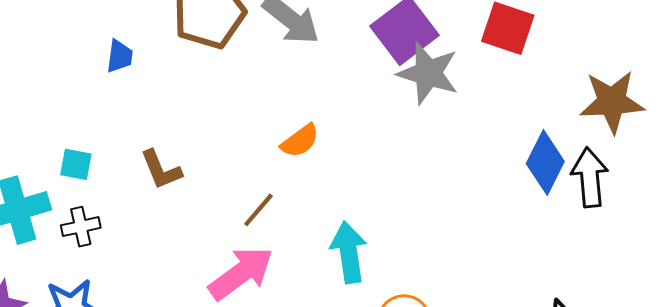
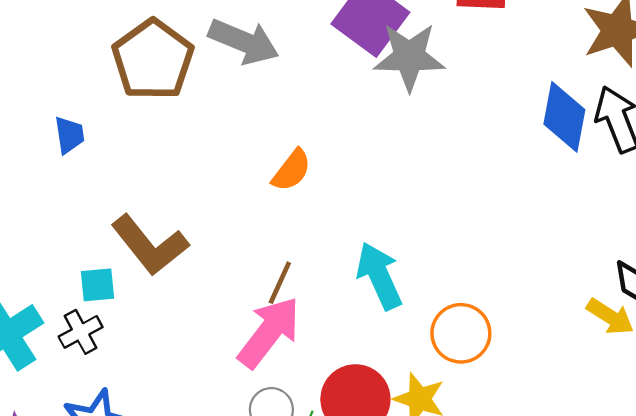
cyan square: (76, 164) -> (97, 285), moved
brown L-shape: (161, 170) -> (150, 245), size x1.5
brown line: (258, 210) -> (280, 283), moved

